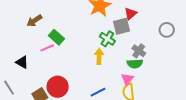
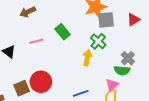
red triangle: (131, 14) -> (133, 20), moved
gray square: (122, 26) -> (106, 20), moved
green rectangle: (56, 37) -> (63, 32), moved

